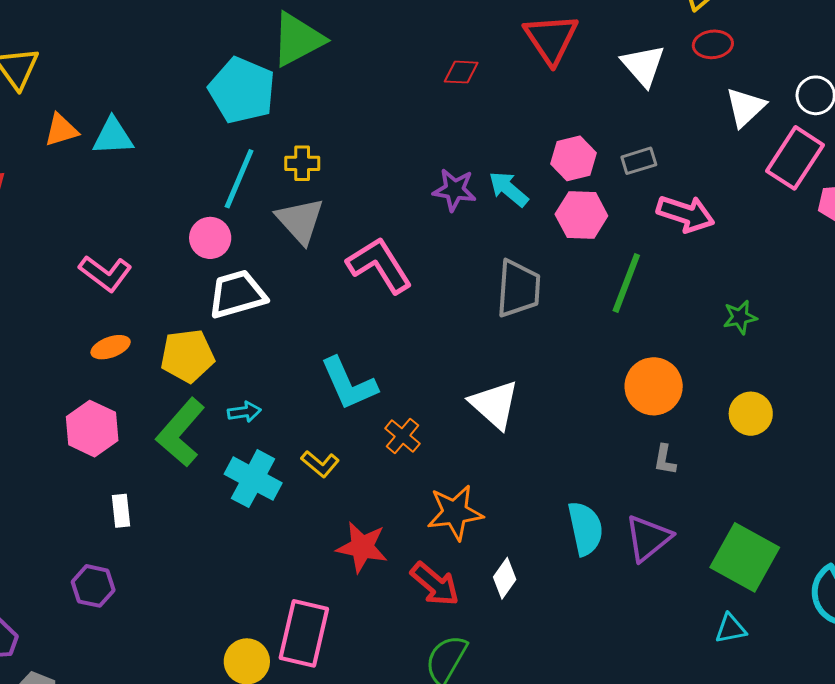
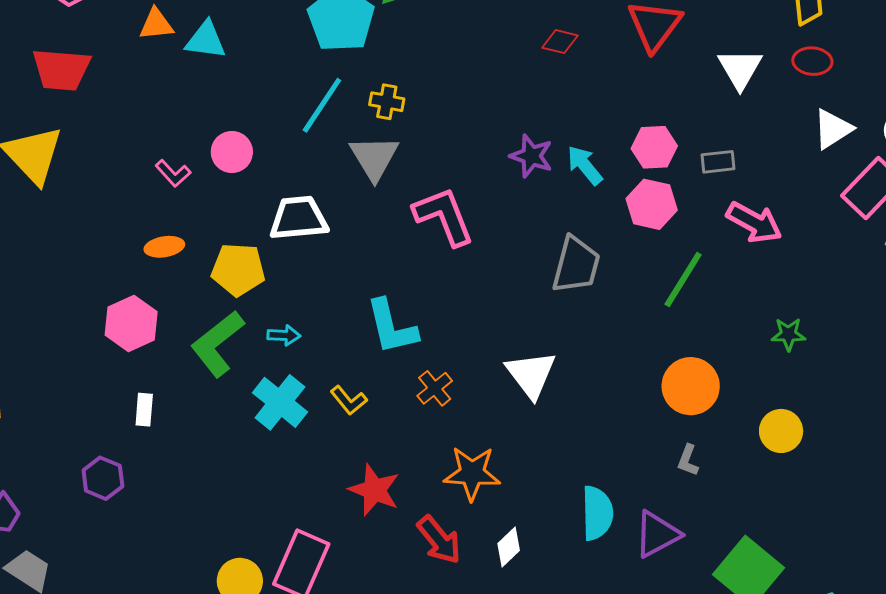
pink circle: (210, 238) -> (232, 152), moved
pink L-shape: (105, 273) -> (173, 173), size x0.7

